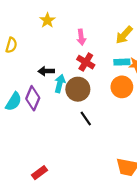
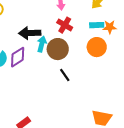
black arrow: (46, 71) -> (30, 33), size x1.5
purple diamond: (33, 98) -> (18, 57), turned 35

